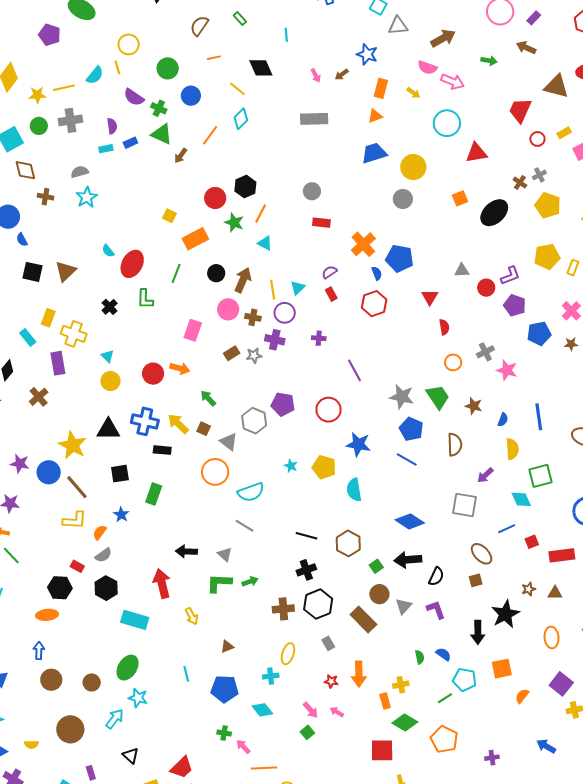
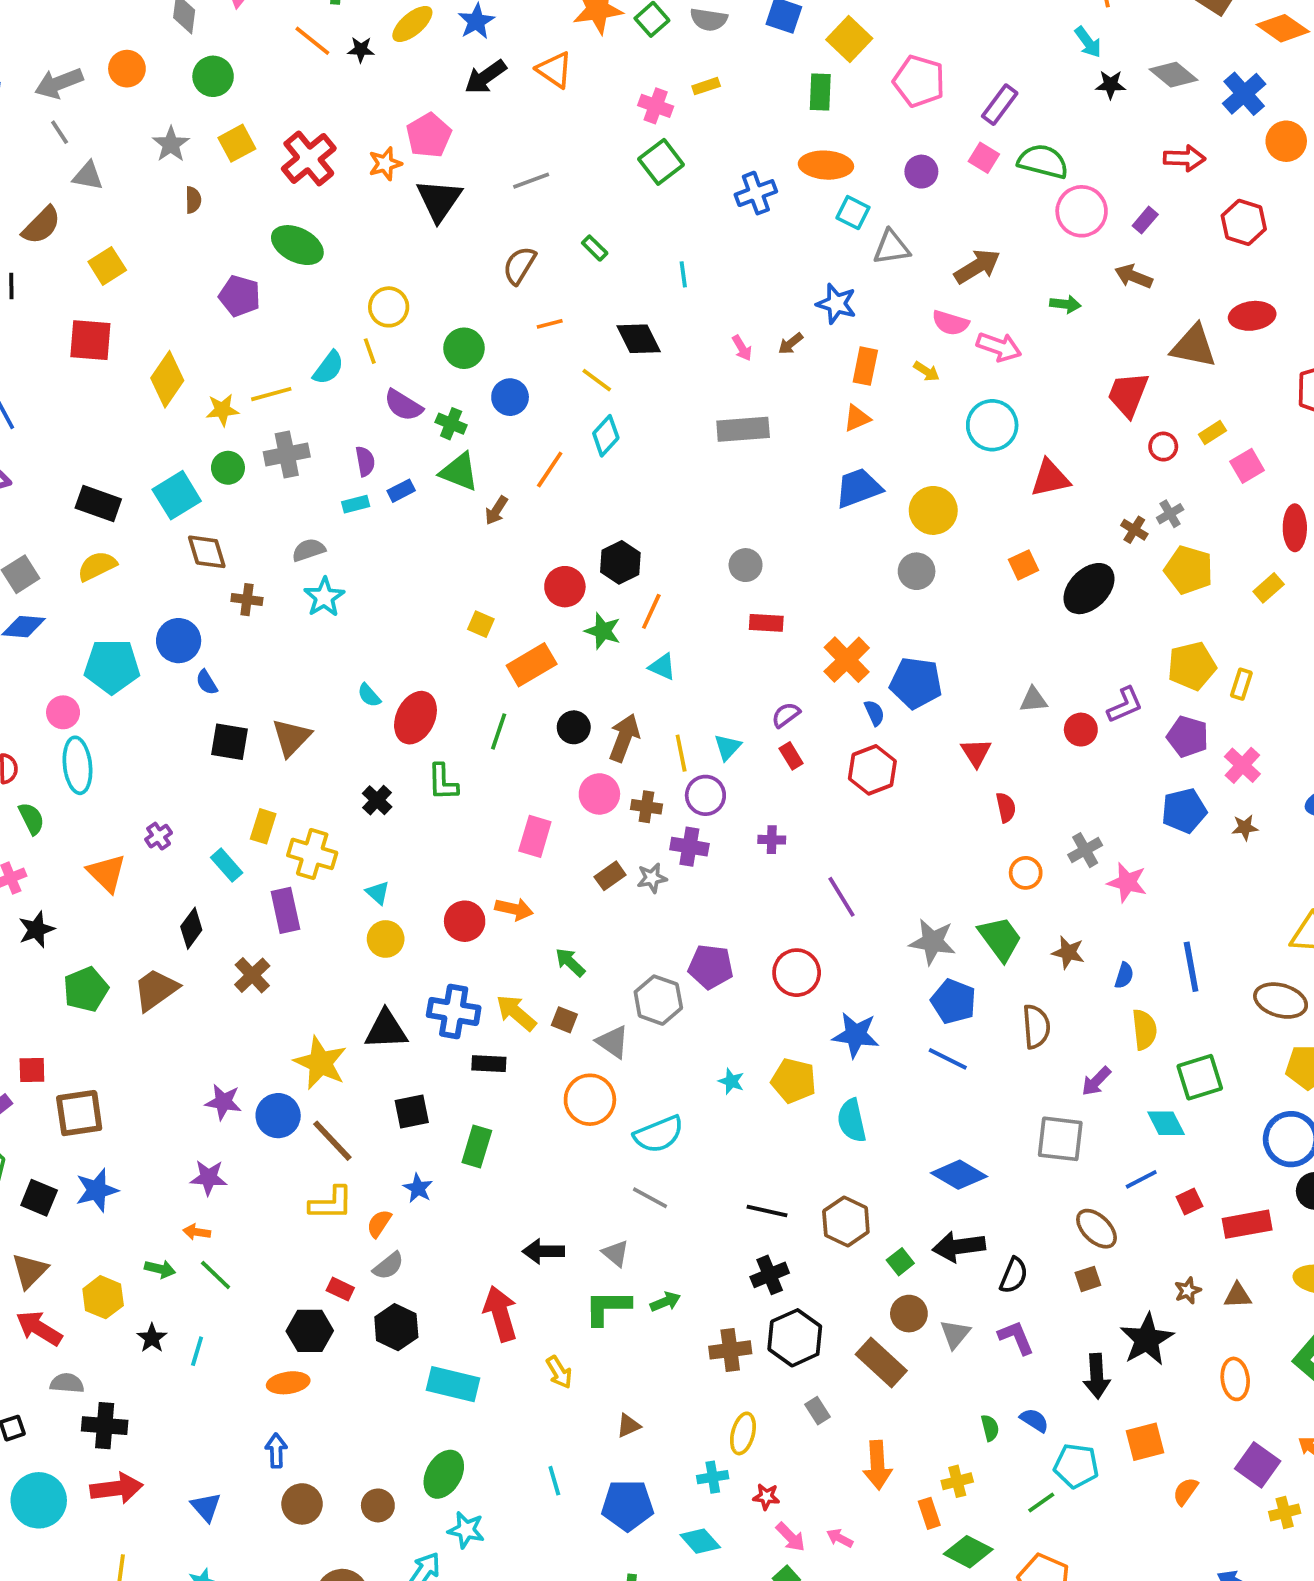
purple pentagon: (515, 305) -> (1188, 736), moved
red star: (331, 681) -> (766, 1497), moved

